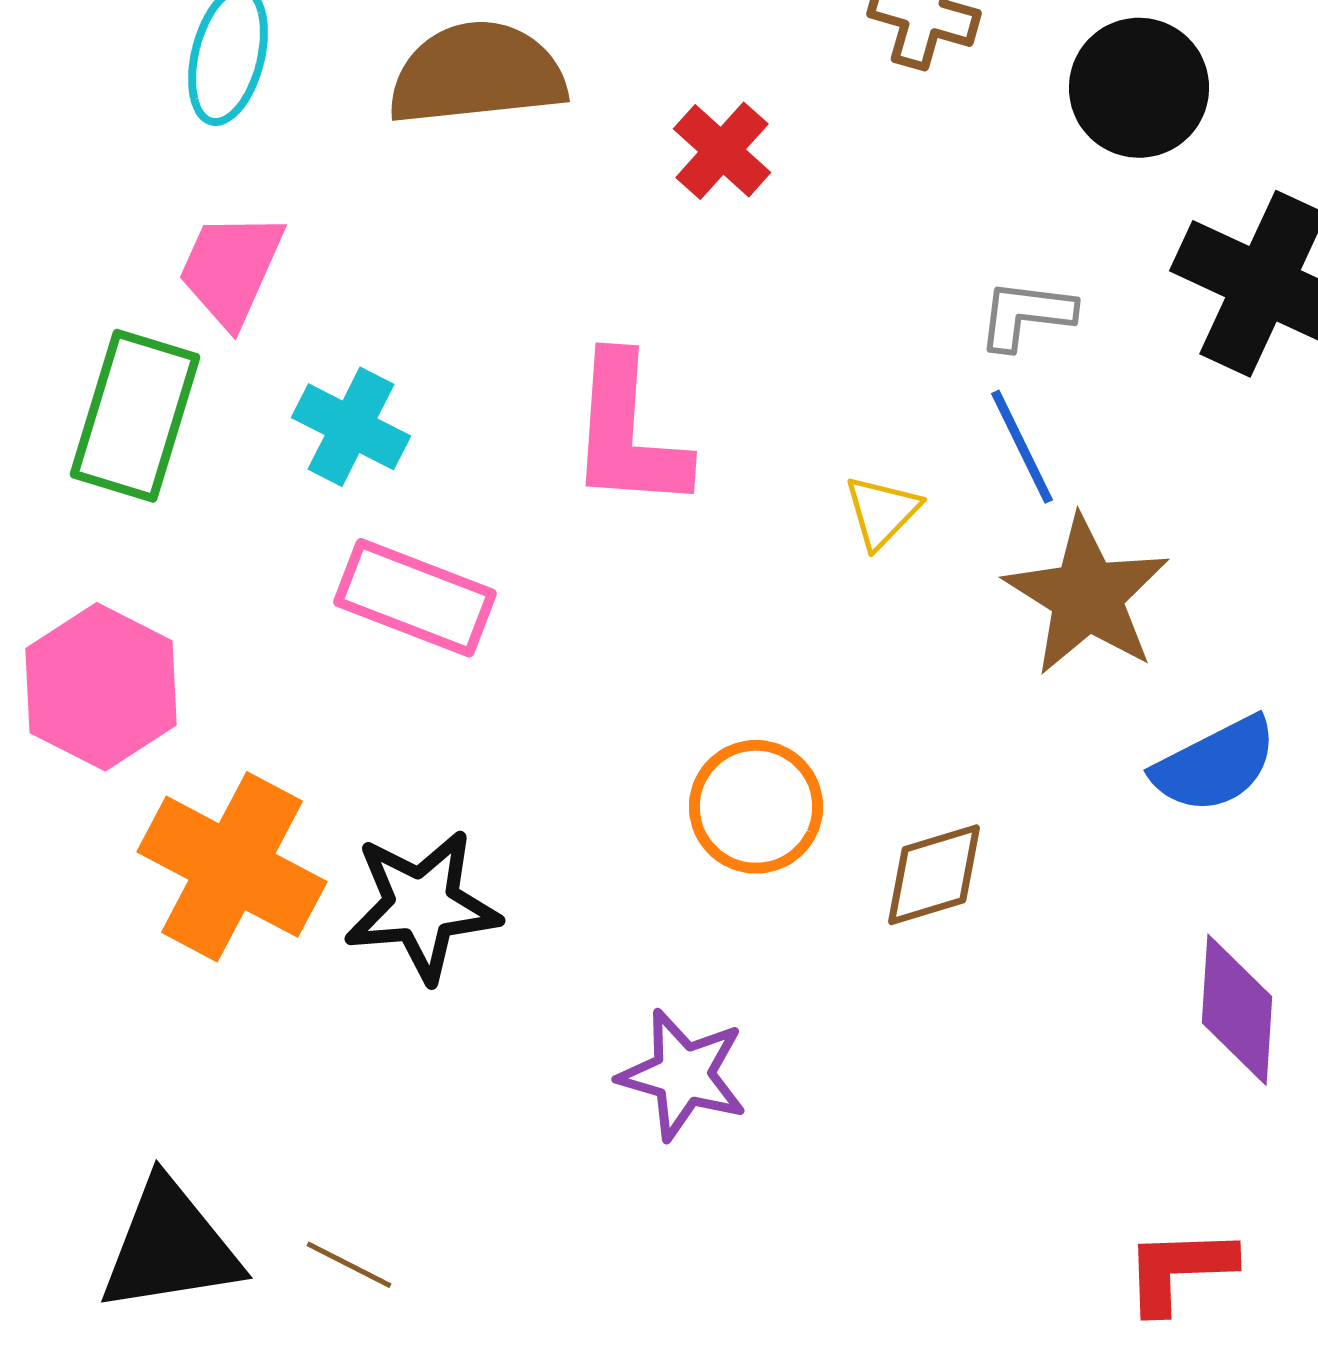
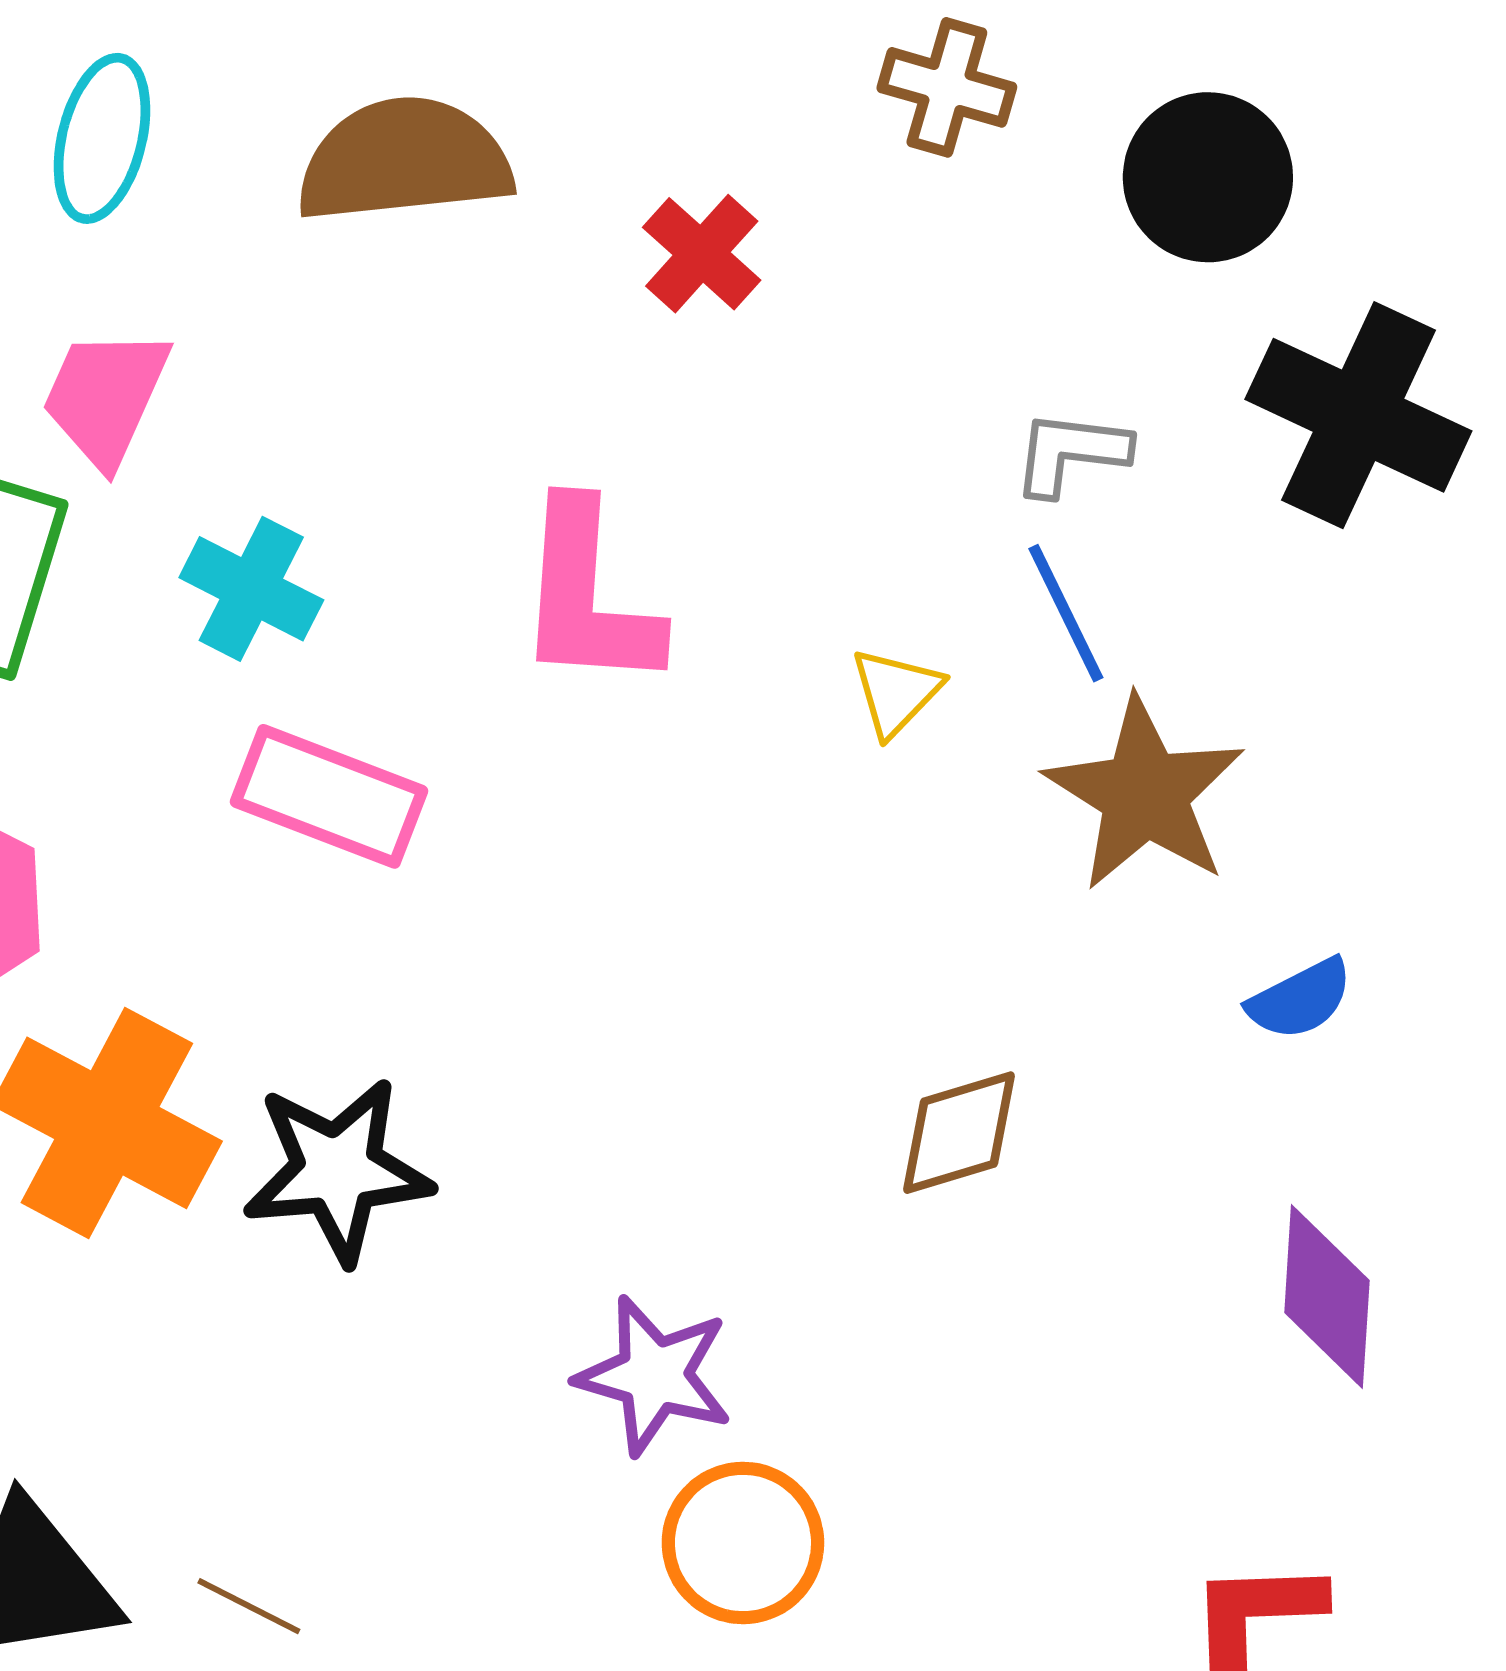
blue semicircle: (1215, 765) -> (1300, 999), size x0.7
orange circle: (756, 807) -> (743, 1543), moved

